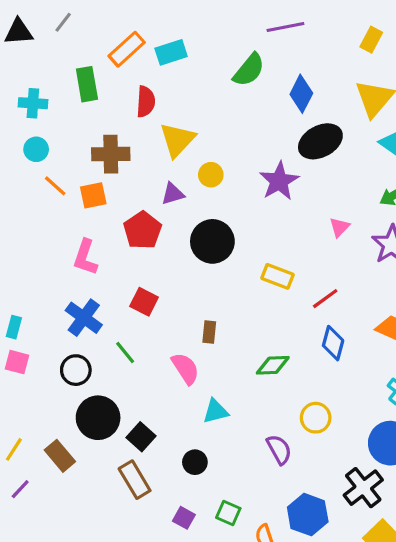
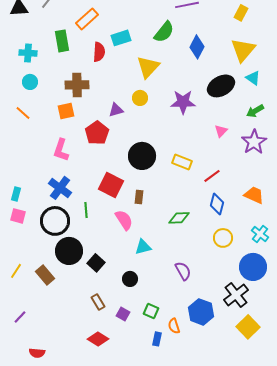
cyan rectangle: (171, 52) -> (121, 38), moved
yellow triangle: (177, 140) -> (148, 67), moved
black ellipse: (320, 141) -> (221, 86), moved
purple star: (279, 181) -> (183, 102), turned 30
orange line: (55, 186) -> (23, 113), moved
black circle: (212, 241) -> (142, 156), moved
red square: (144, 302) -> (111, 185), moved, size x1.4
green line: (125, 353) -> (86, 210), turned 35
black circle: (76, 370) -> (55, 221), size x1.5
yellow circle: (316, 418) -> (223, 238), moved
brown rectangle: (135, 480) -> (98, 302), moved, size x0.7
purple line: (20, 489) -> (20, 317), moved

